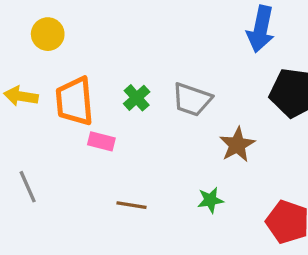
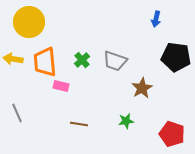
blue arrow: (261, 29) -> (156, 19), size x0.6
yellow circle: (48, 34) -> (29, 22), size x1.6

